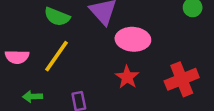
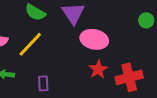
red star: (127, 77) -> (98, 69), moved

